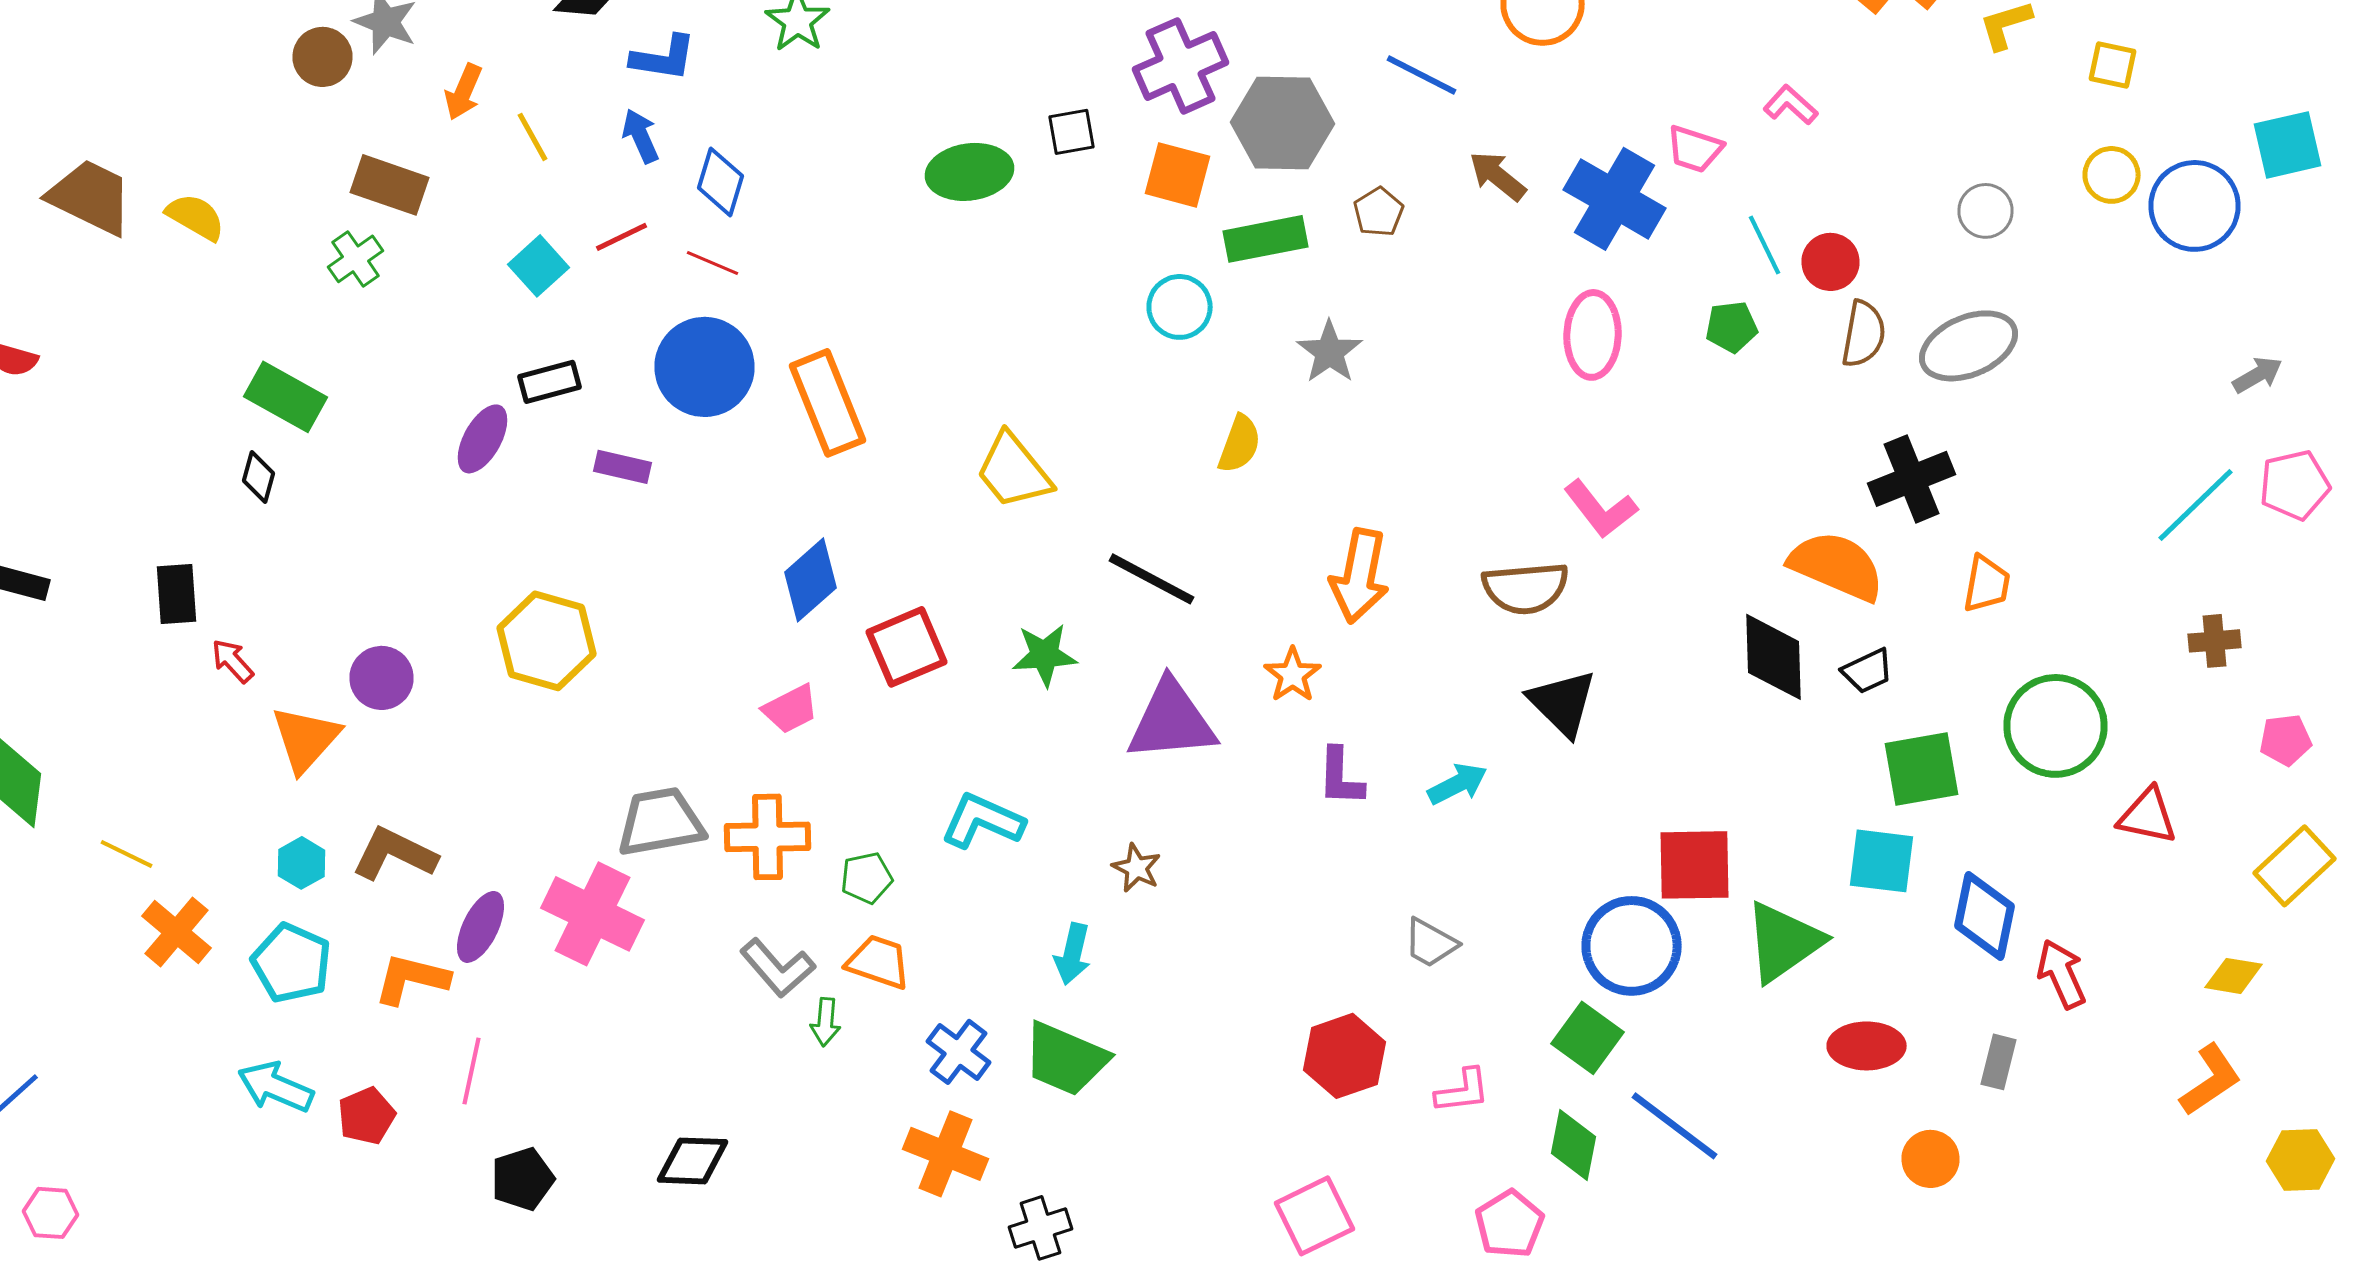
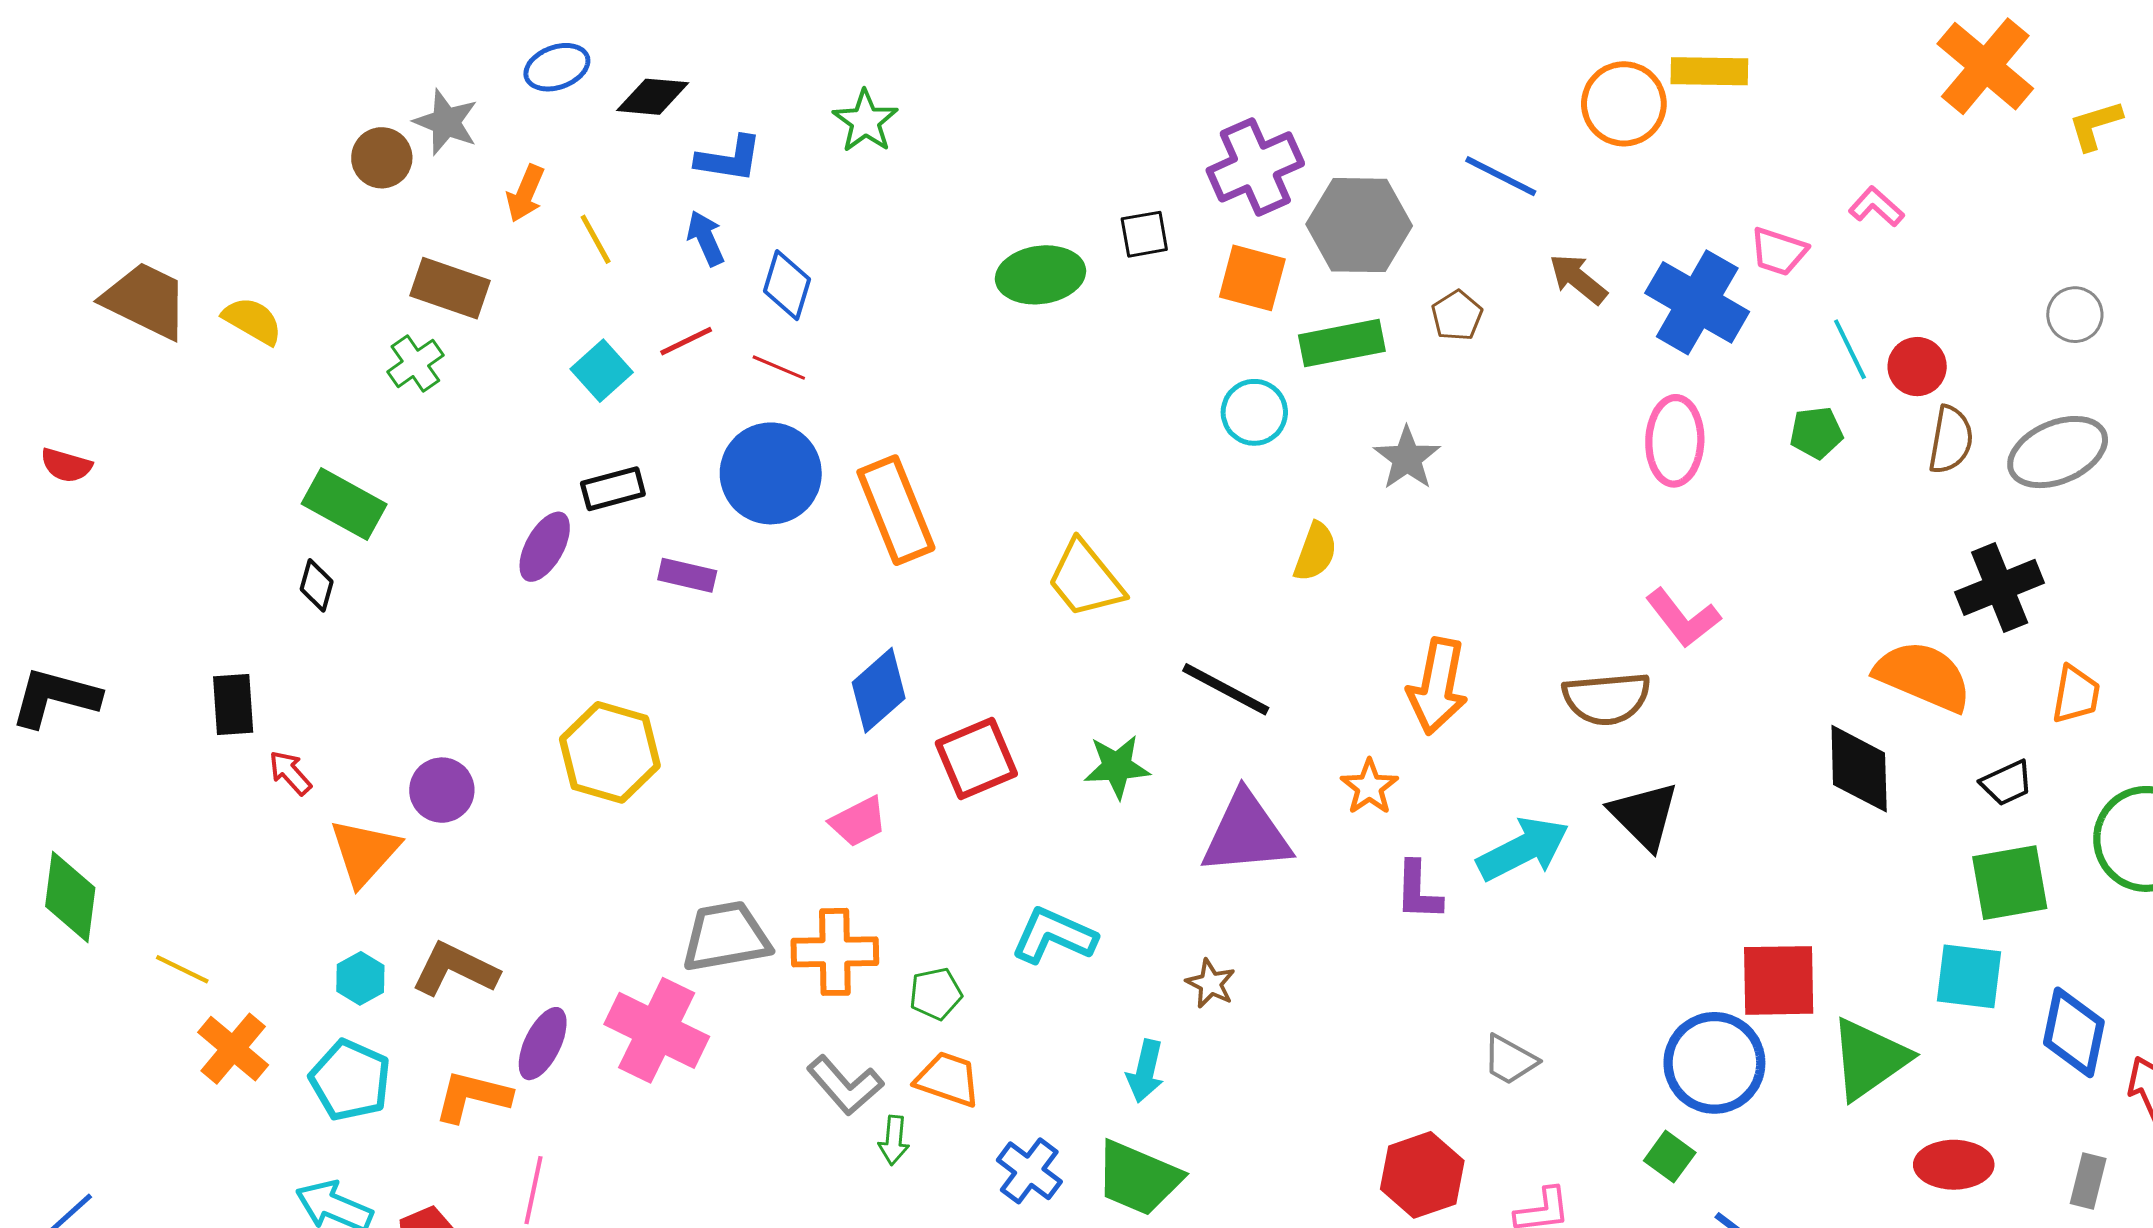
black trapezoid: (1868, 671) -> (2007, 783), moved
cyan arrow: (1458, 784) -> (1523, 849), moved, size x1.5
green square: (1588, 1038) -> (1670, 1157), size x0.7

